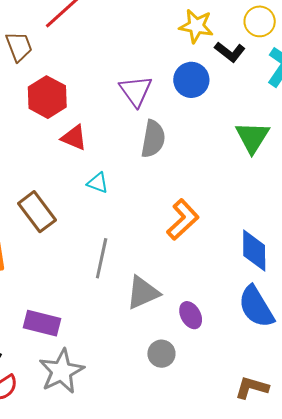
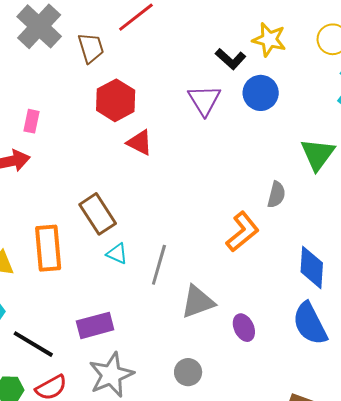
black L-shape: (230, 52) -> (231, 59), moved
gray semicircle: (153, 139) -> (276, 195), moved, size x0.7
cyan triangle: (98, 183) -> (117, 254), moved
purple rectangle: (42, 323) -> (95, 325), turned -33
gray circle: (161, 354) -> (188, 372), moved

